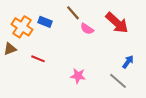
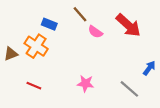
orange cross: (22, 27) -> (36, 46), moved
red line: (38, 59) -> (34, 86), moved
blue arrow: (128, 62) -> (149, 68), moved

